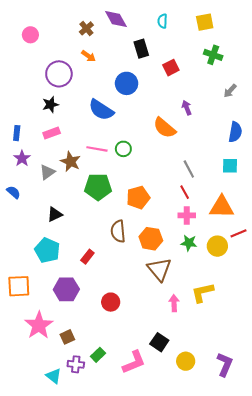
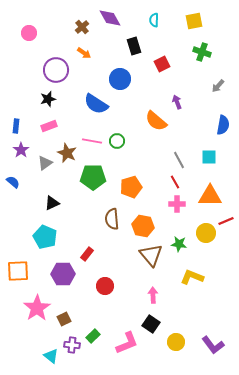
cyan square: (230, 166) -> (209, 157), moved
green star: (189, 243) -> (179, 244), moved
red rectangle: (87, 257) -> (87, 254), moved
yellow L-shape: (203, 293) -> (192, 277), turned 35
pink arrow: (174, 303) -> (153, 295), moved
purple L-shape: (225, 364) -> (213, 345), turned 120

